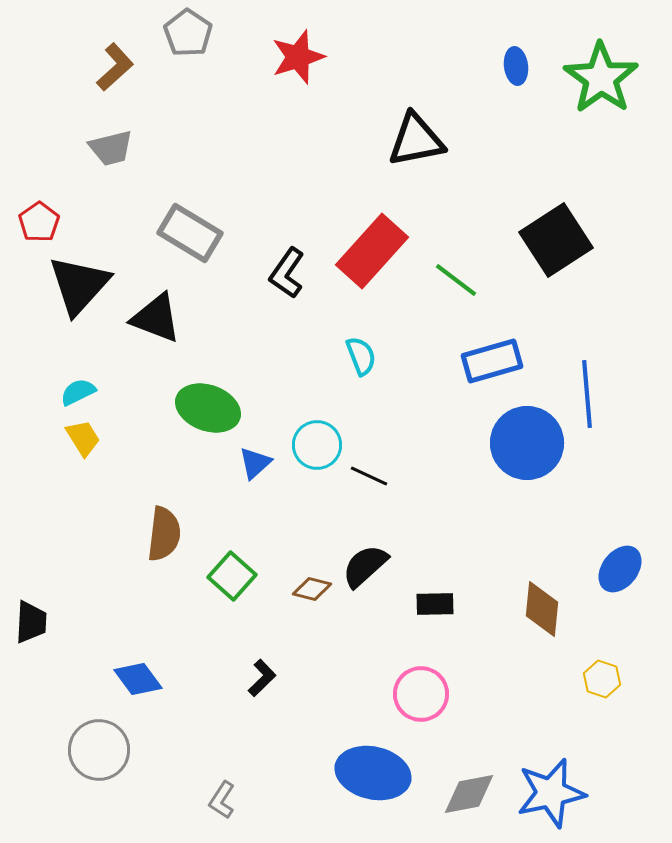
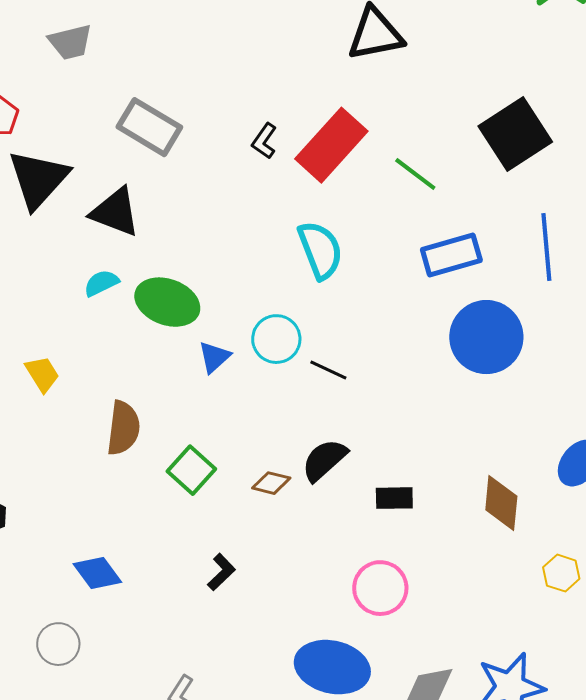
black L-shape: (287, 273) -> (264, 141), moved, size x0.7
cyan semicircle: (361, 356) -> (320, 250), size x1.5
cyan semicircle: (78, 392) -> (101, 283), moved
blue line: (587, 394) -> (546, 247), moved
yellow trapezoid: (83, 438) -> (42, 374), moved
gray circle: (99, 750) -> (58, 644), size x0.7

